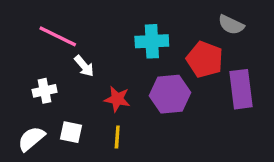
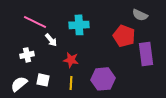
cyan cross: (152, 41) -> (79, 25), moved
purple hexagon: (170, 94) -> (103, 79), moved

